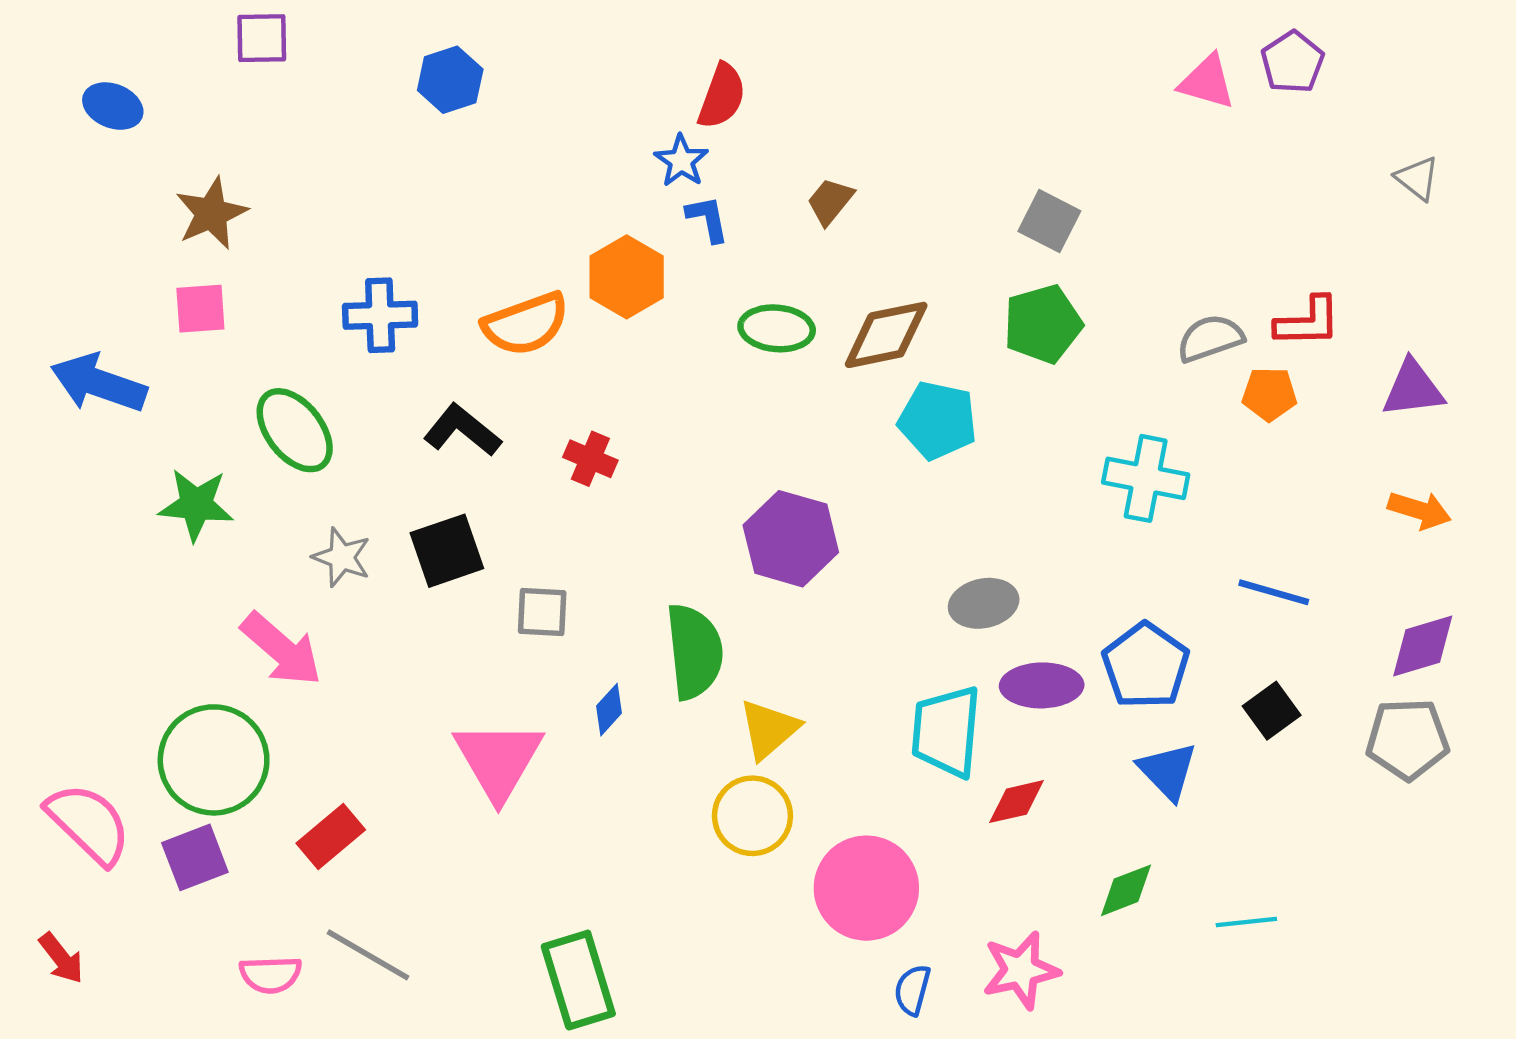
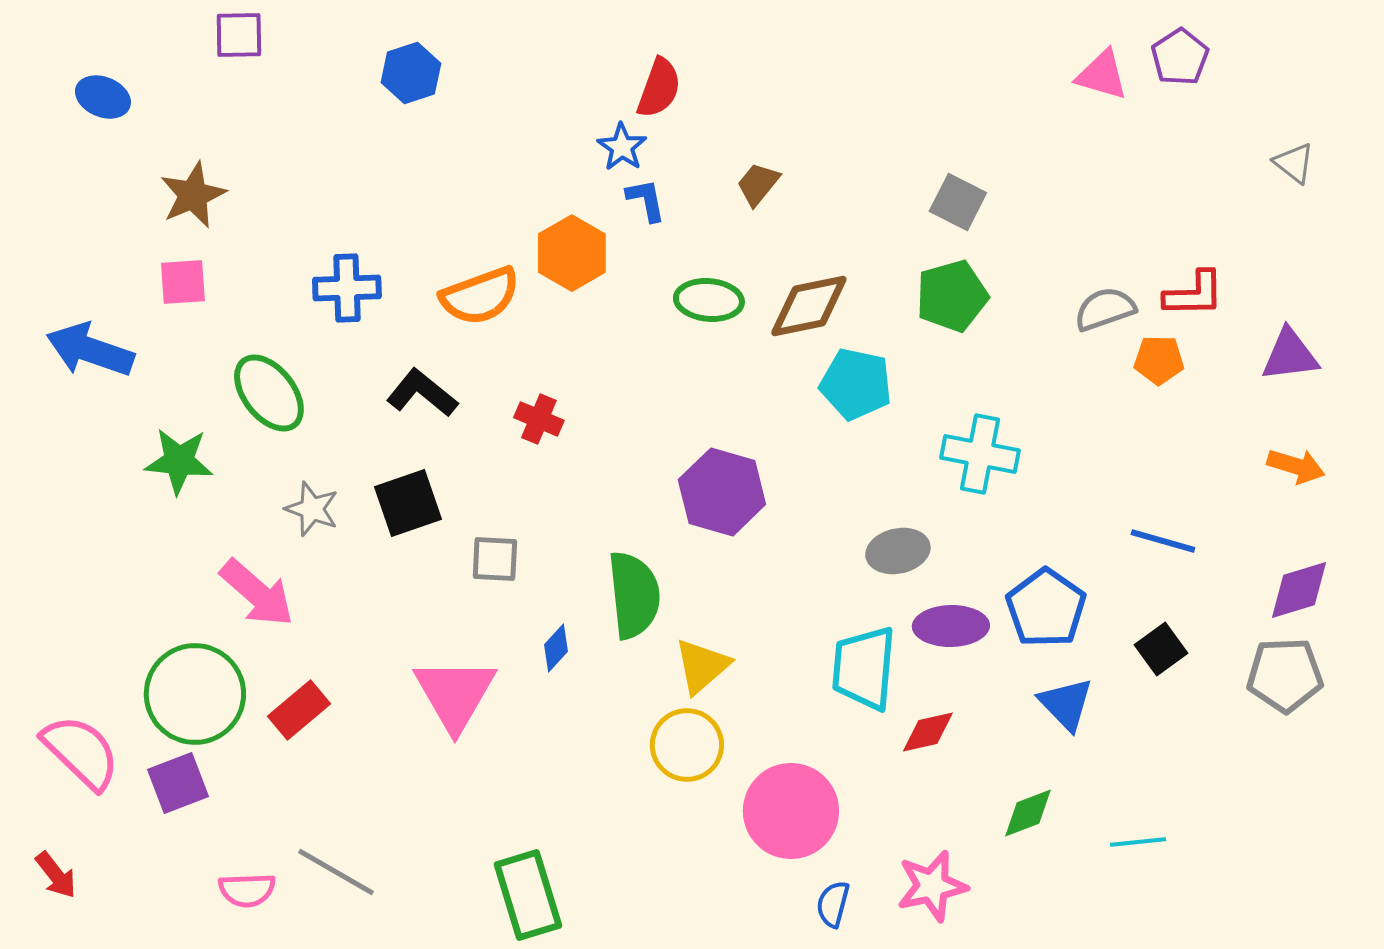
cyan cross: (1146, 478) -> (980, 454), moved
red rectangle: (331, 837) -> (299, 710), moved

